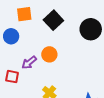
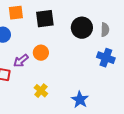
black square: (53, 20) -> (45, 19), turned 36

